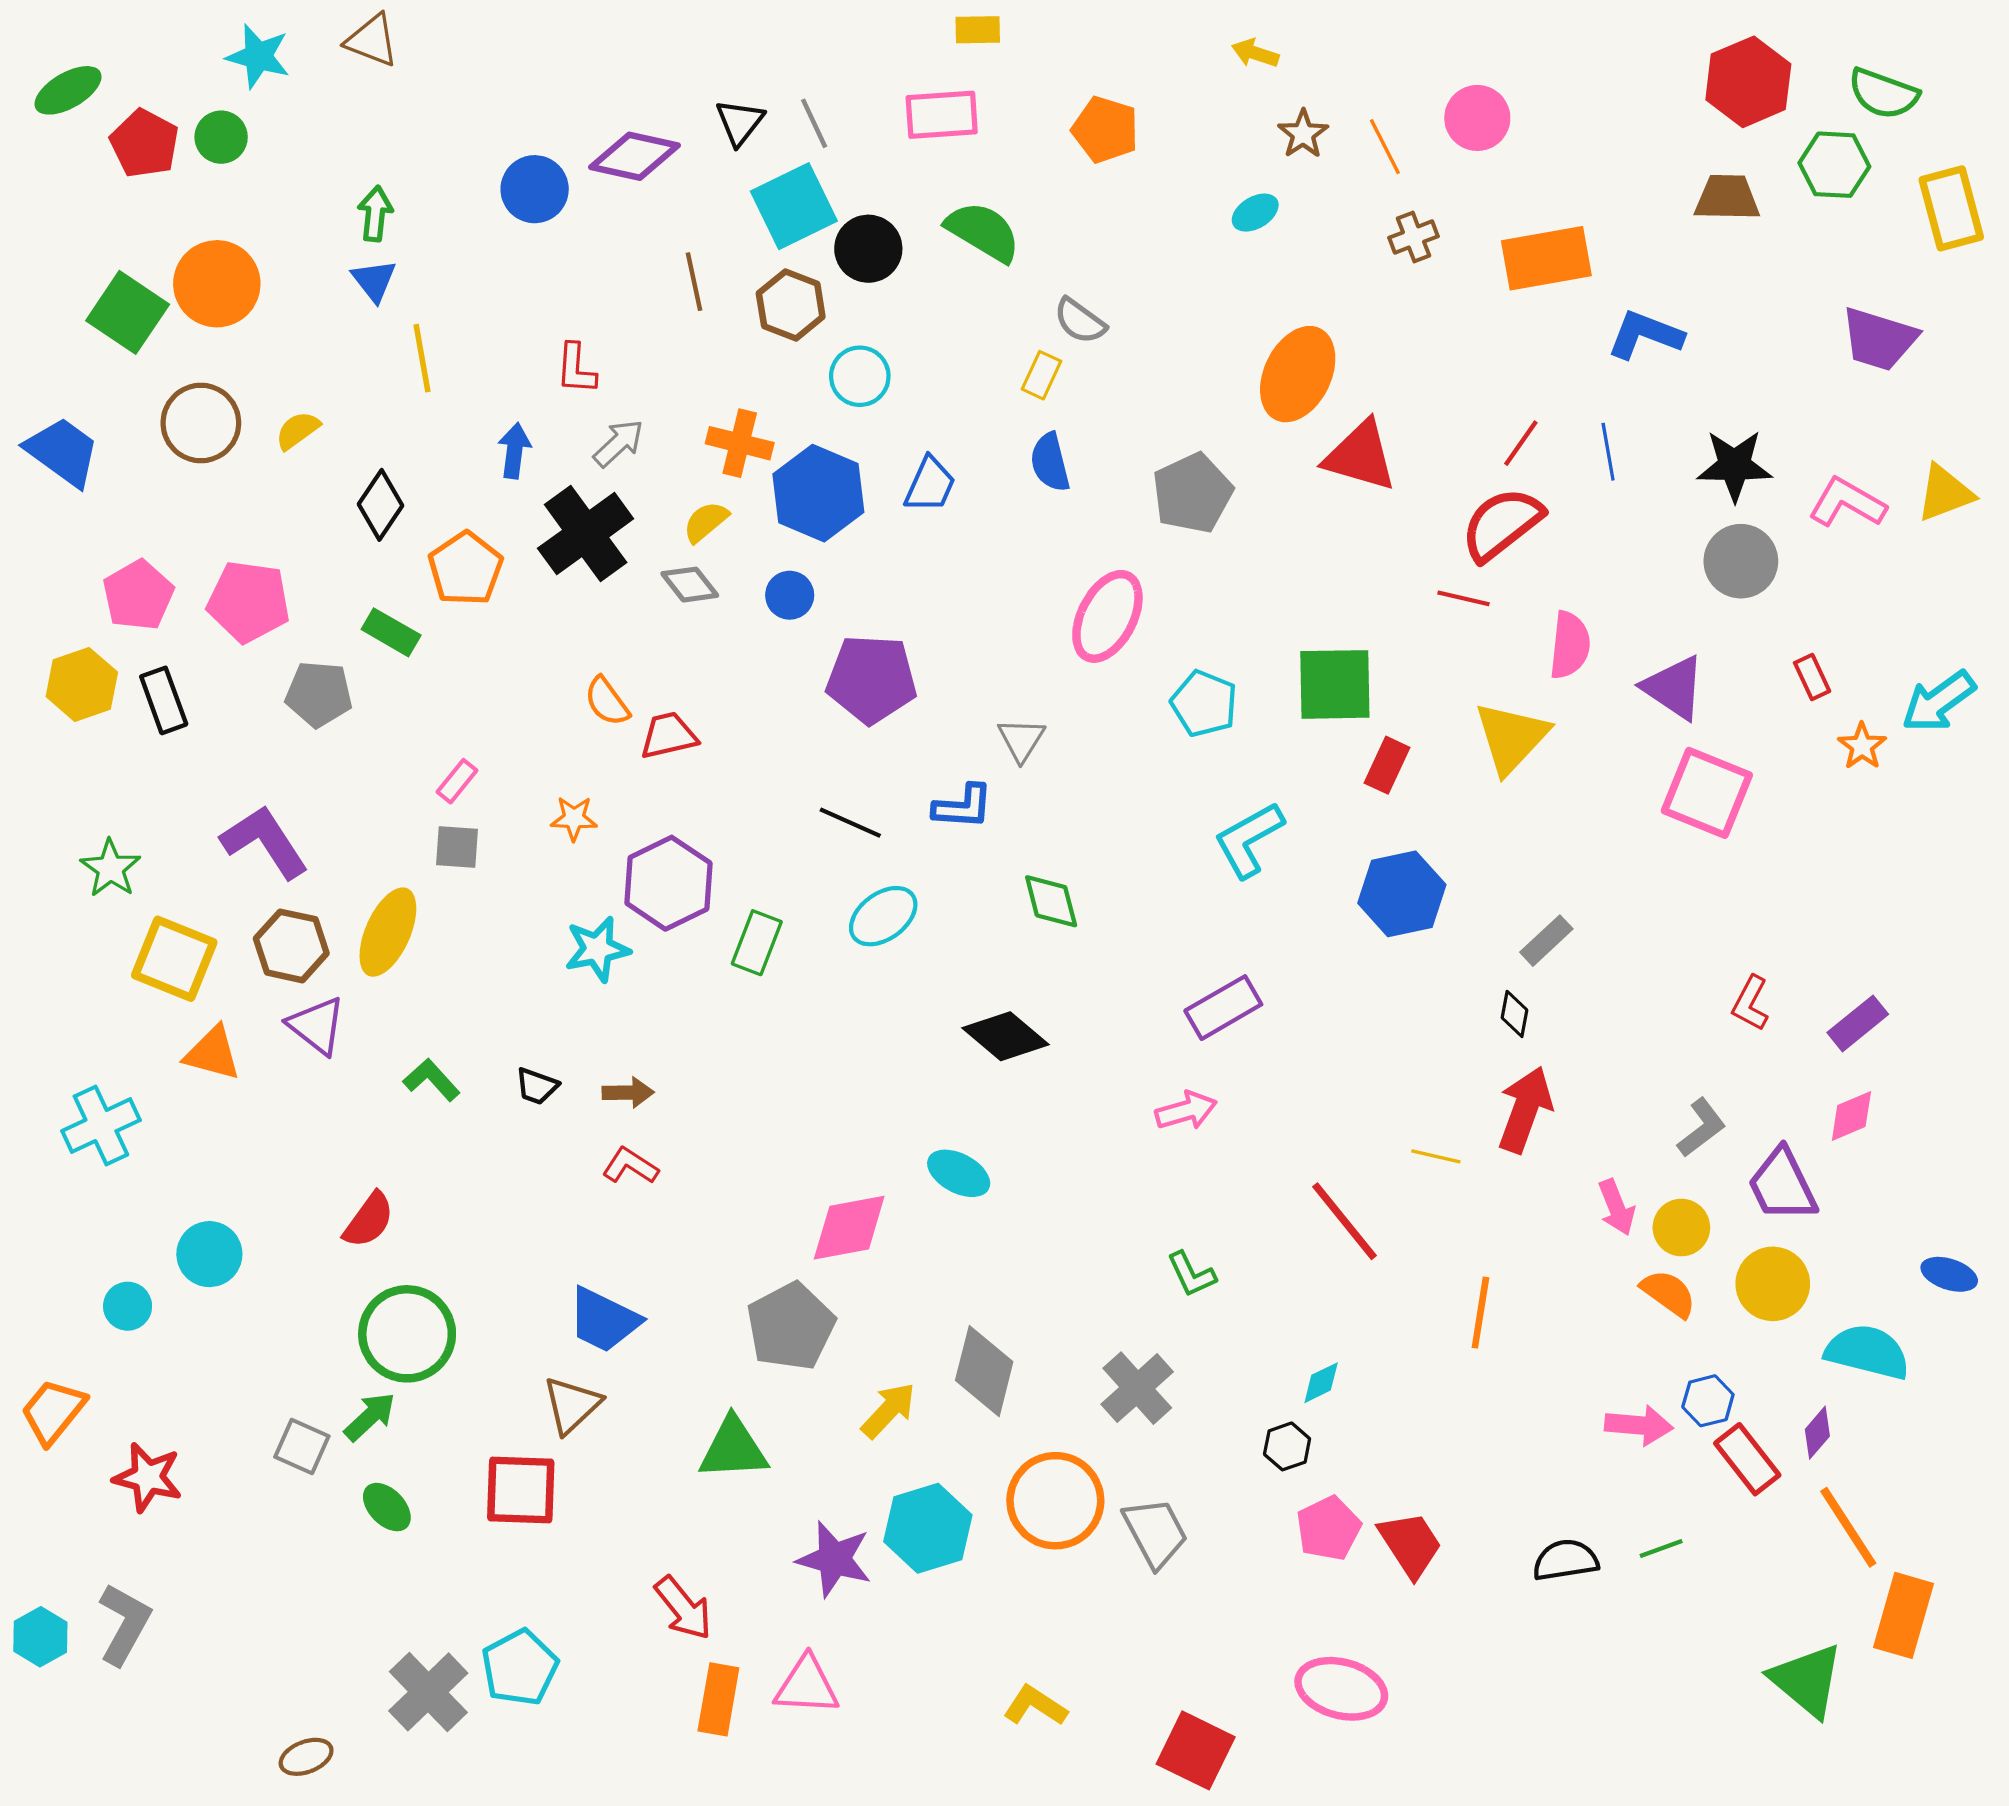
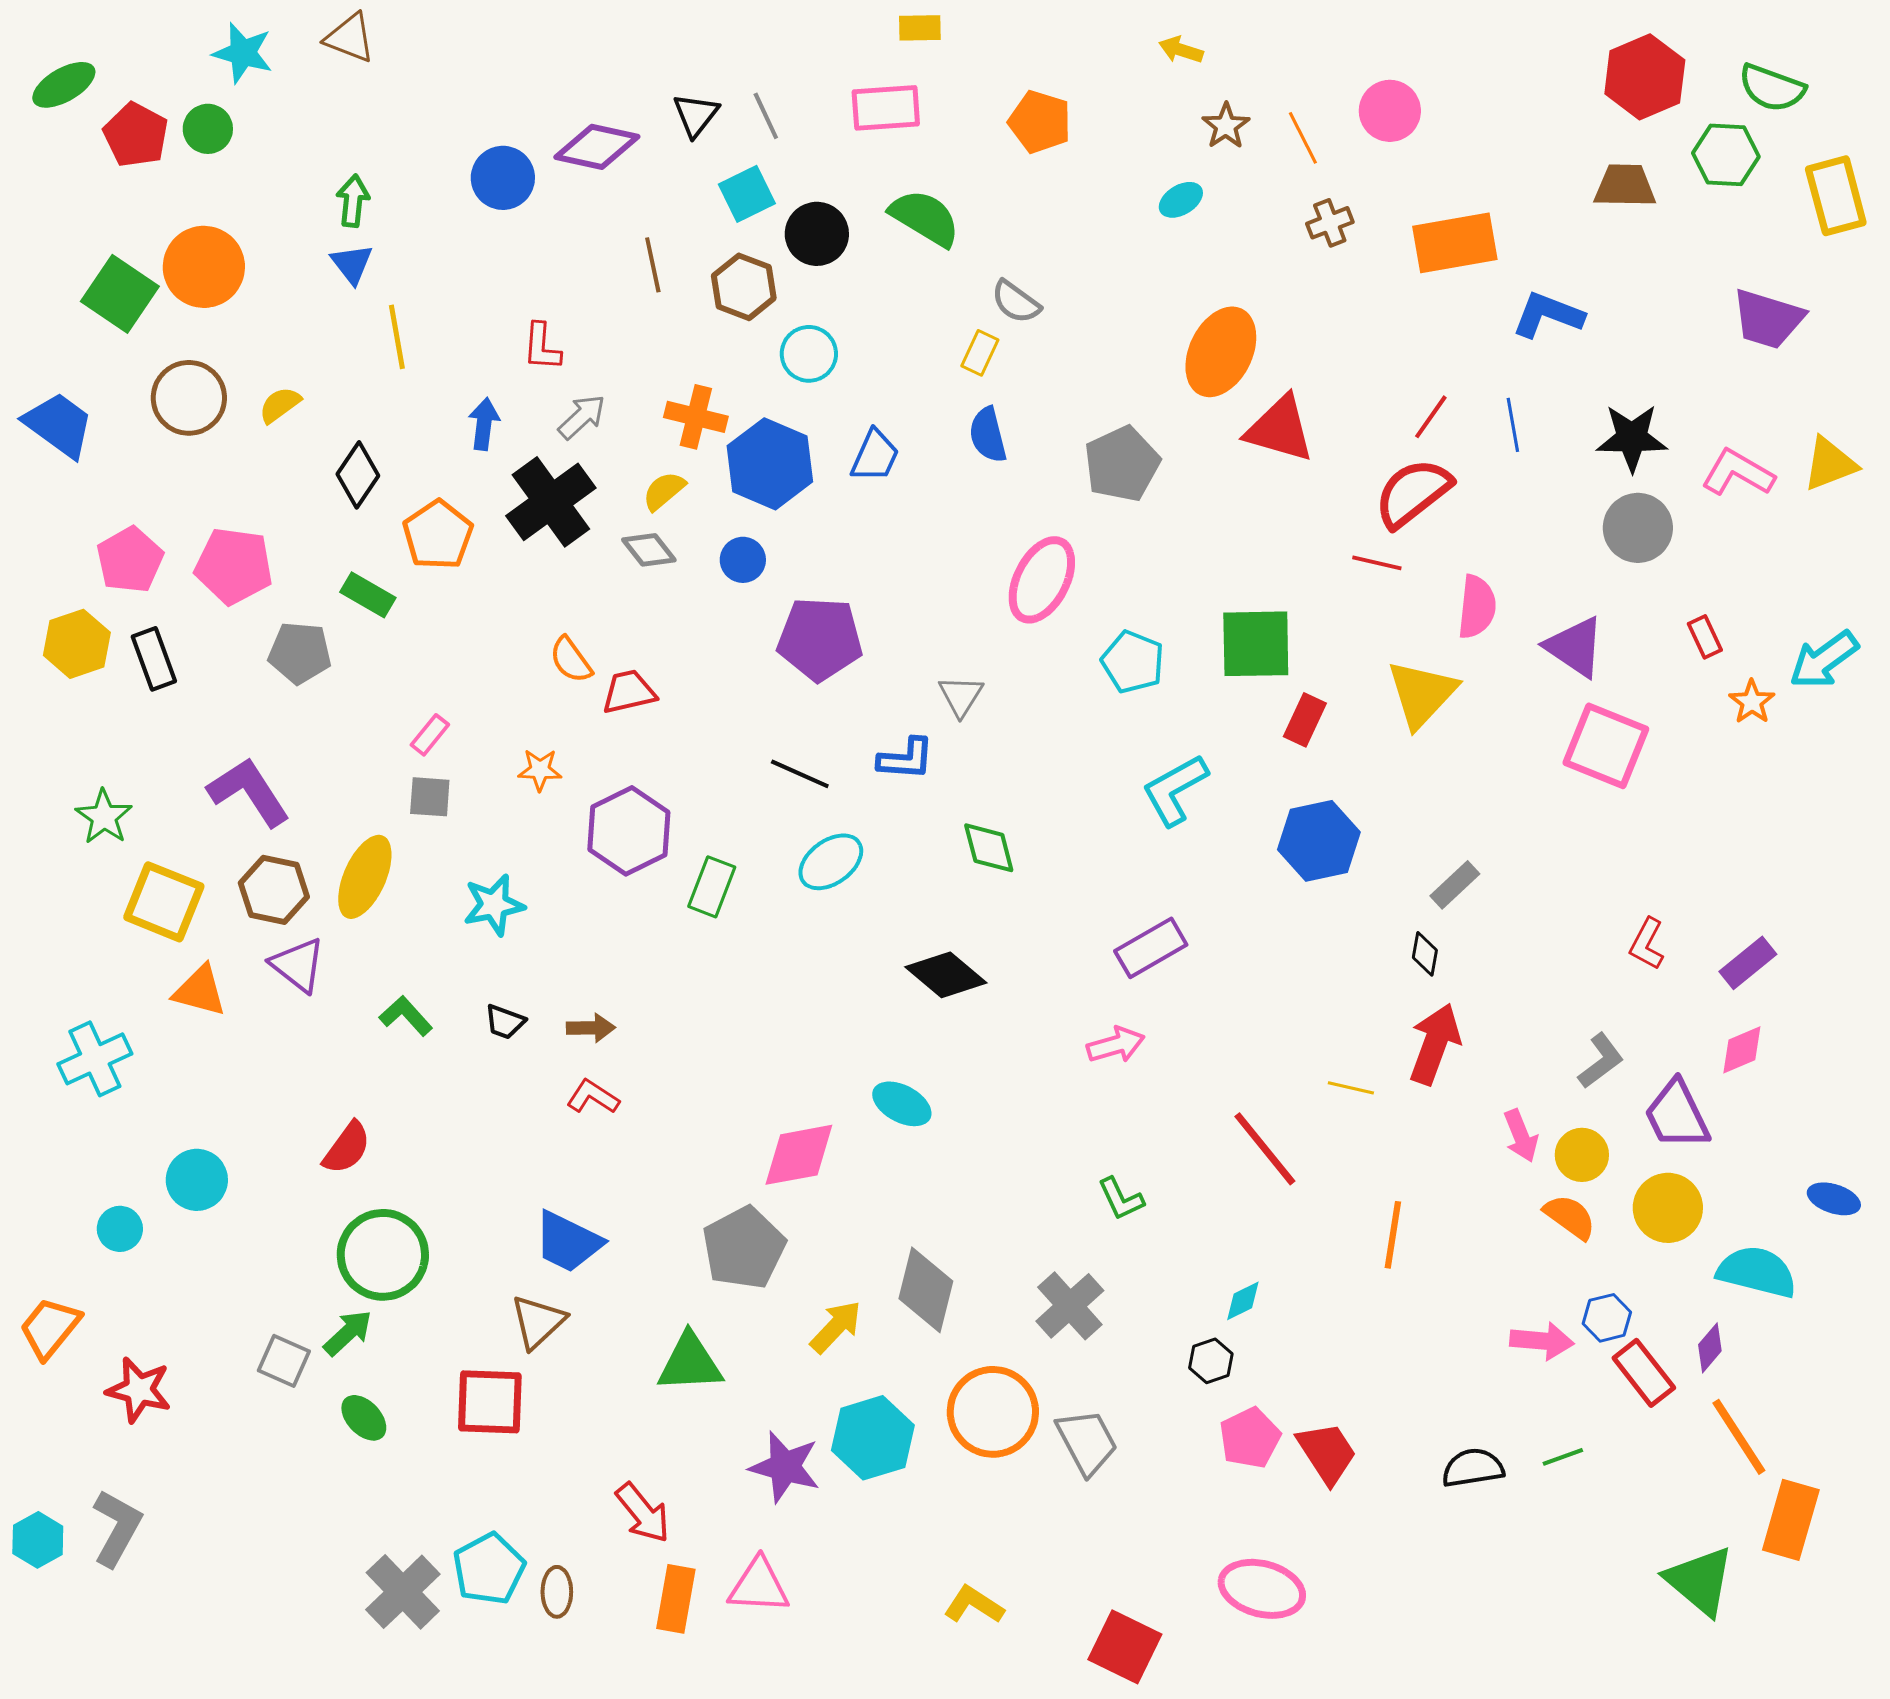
cyan square: (794, 206) -> (747, 194), size x0.7
cyan star: (597, 949) -> (494, 905), moved
brown ellipse: (306, 1757) -> (557, 1592), moved, turned -69

